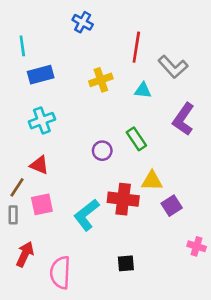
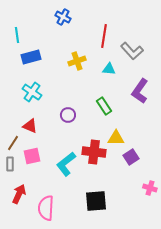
cyan cross: (42, 121) -> (32, 92), turned -36
purple circle: (102, 151) -> (68, 115), moved
black square: (126, 263) -> (96, 201), size x1.6

